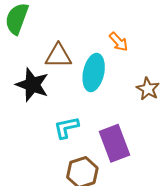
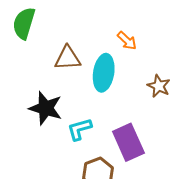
black star: (32, 85) -> (46, 108), moved

